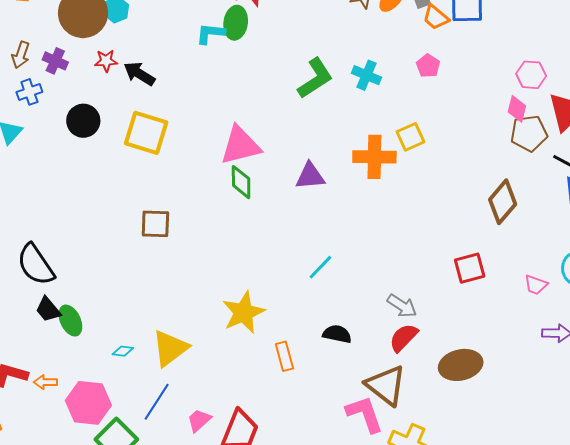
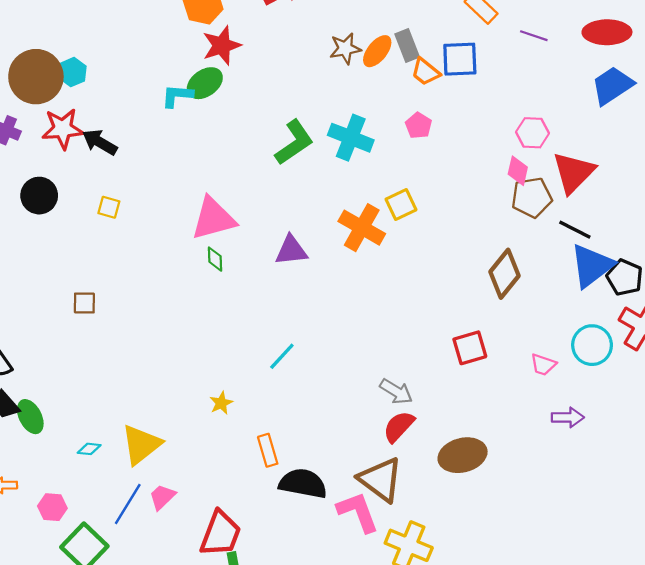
green ellipse: (236, 23) -> (205, 83), turned 48
red star: (106, 61) -> (63, 129), size x1.6
cyan cross: (367, 75) -> (351, 138), size x1.4
yellow square: (146, 133) -> (109, 207), size x0.5
orange cross: (374, 157) -> (362, 228), turned 30
green diamond: (241, 182) -> (215, 259), size x0.7
brown square: (155, 224) -> (84, 303), moved, size x0.7
cyan line: (320, 267) -> (282, 356), moved
yellow star: (243, 312) -> (221, 403), size x0.5
black semicircle: (337, 334) -> (303, 484), moved, size x1.5
pink hexagon: (88, 403) -> (52, 507), size x0.6
pink trapezoid: (199, 420) -> (162, 497), moved

